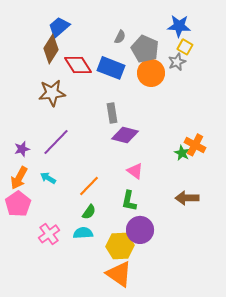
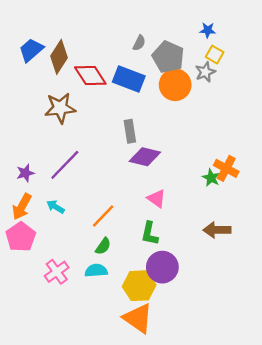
blue star: (179, 26) -> (208, 30), size x0.6
blue trapezoid: (59, 27) -> (31, 50), moved

